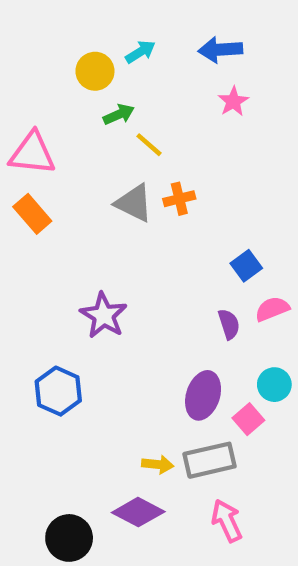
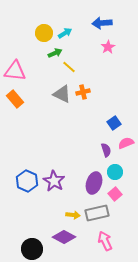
cyan arrow: (140, 52) -> (65, 33), moved
purple star: (104, 315) -> (54, 181), moved
cyan circle: (274, 385) -> (115, 172), moved

